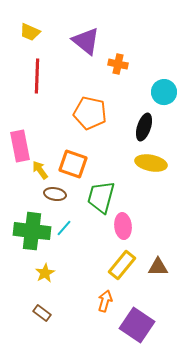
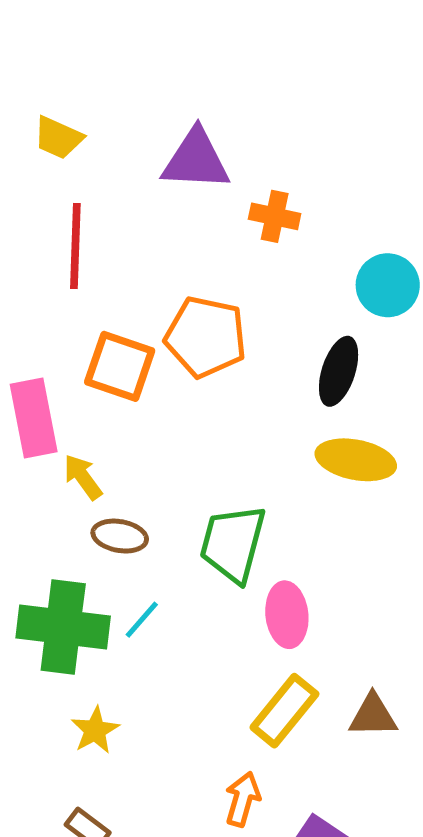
purple triangle: (86, 41) -> (196, 160), turned -36
orange square: (73, 164) -> (120, 366), moved

